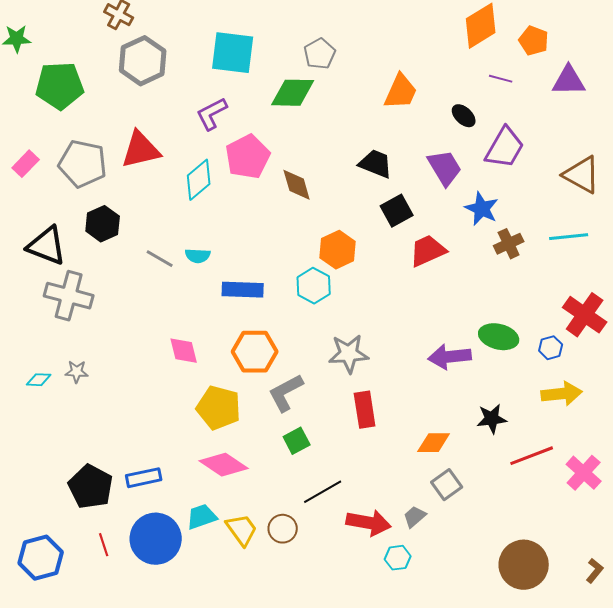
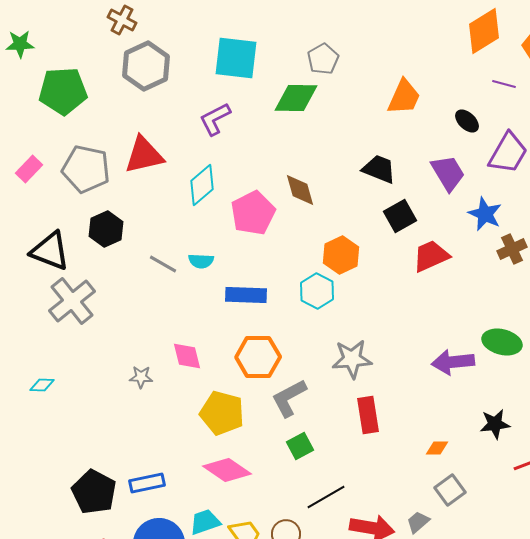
pink pentagon: (248, 157) -> (253, 213), moved
gray cross: (69, 296) -> (72, 301), turned 36
gray star: (77, 372) -> (141, 377), moved
orange diamond: (434, 443) -> (437, 448), size x0.7

